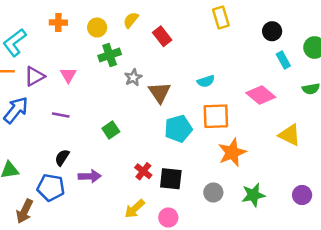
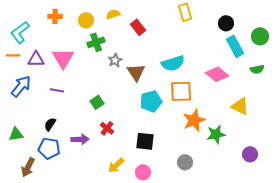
yellow semicircle: (131, 20) -> (113, 14), turned 32
cyan rectangle: (283, 60) -> (235, 46), size x1.5
pink triangle: (68, 75) -> (63, 58), size x1.6
purple triangle: (35, 76) -> (36, 59), turned 30
cyan semicircle: (206, 81) -> (173, 63), size x1.6
black semicircle: (62, 158) -> (50, 124), moved
red cross: (143, 171) -> (107, 128), moved
gray circle: (213, 192) -> (185, 162), moved
green star: (253, 195) -> (216, 134), moved

